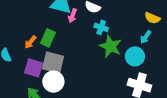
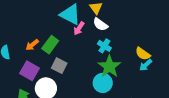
yellow semicircle: (152, 18) -> (143, 54), moved
cyan circle: (135, 56) -> (103, 83), moved
gray square: (53, 62) -> (59, 66), moved, size x0.7

